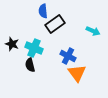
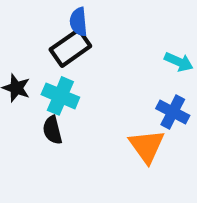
black rectangle: (55, 24) -> (70, 48), moved
blue cross: (68, 56) -> (173, 112), moved

